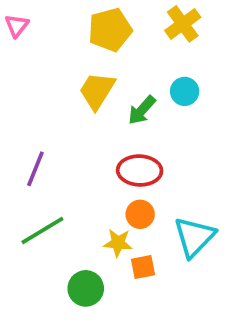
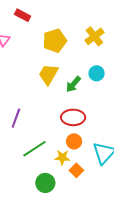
green line: (42, 231) -> (34, 149), moved
orange square: (143, 267) -> (76, 170), turned -32

